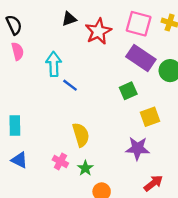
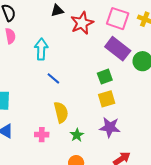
blue line: (70, 85) -> (53, 78), moved
yellow square: (150, 117) -> (107, 99), moved
pink cross: (60, 161) -> (42, 135), turned -32
green star: (85, 168) -> (77, 135), moved

